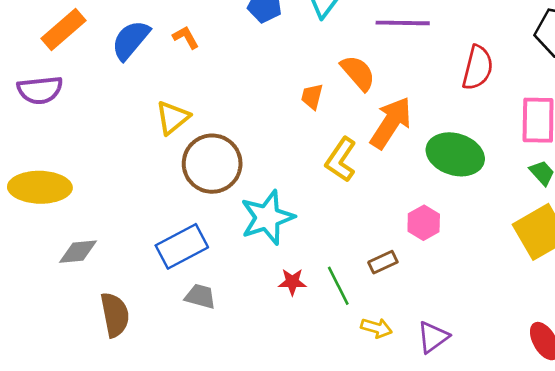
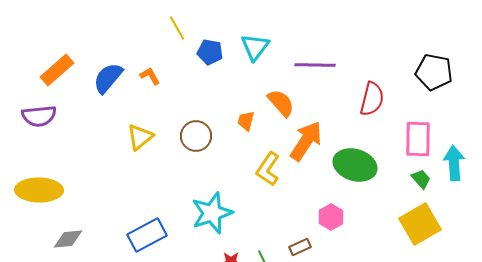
brown circle: (212, 164) -> (196, 136), moved, size x0.7

